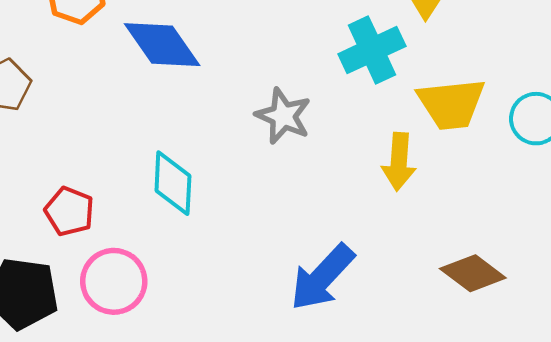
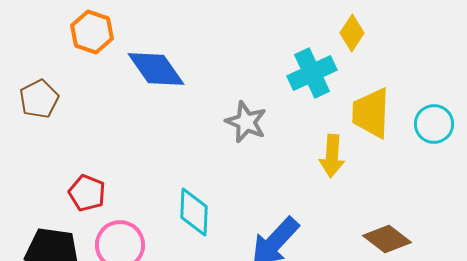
yellow trapezoid: (451, 104) -> (371, 113), turned 98
cyan diamond: (173, 183) -> (194, 212), moved

